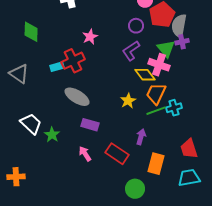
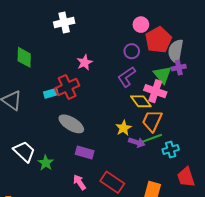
cyan cross: (174, 108) -> (171, 149), moved
purple arrow: (141, 137) -> (137, 142), moved, turned 91

